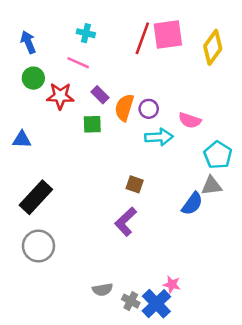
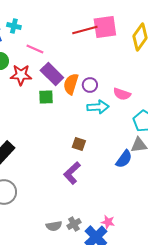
cyan cross: (86, 33) -> (14, 26), moved
red line: (142, 38) -> (85, 30), turned 55
purple rectangle: (100, 95) -> (52, 74), size x1.6
gray cross: (131, 301) -> (74, 224), moved, turned 32

